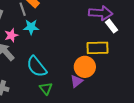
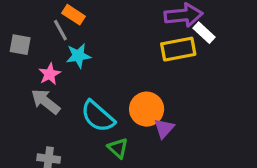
yellow rectangle: (98, 48) -> (178, 49), moved
orange circle: (85, 67) -> (147, 109), moved

